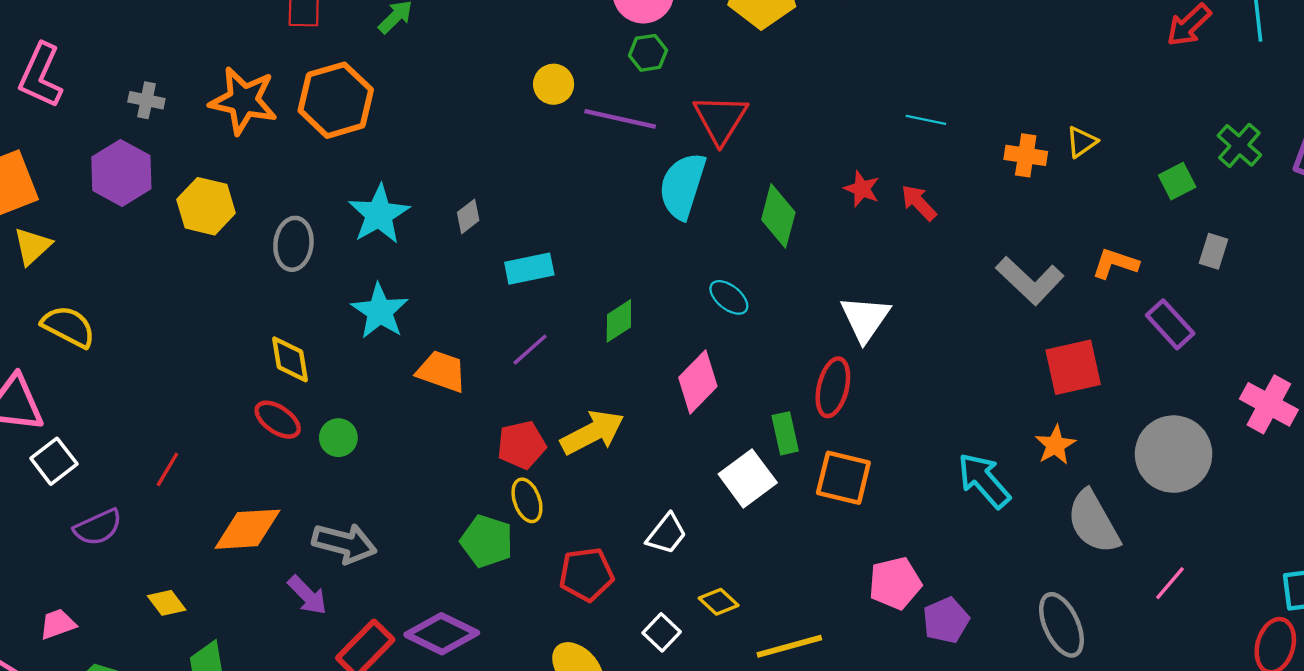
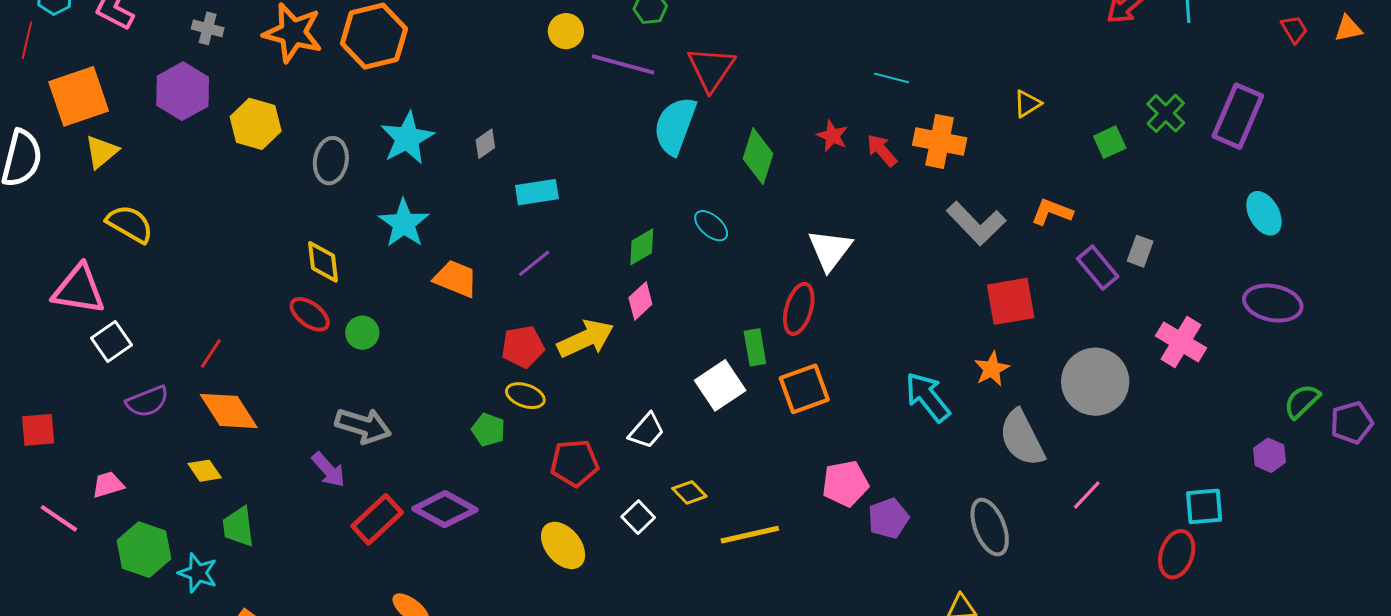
orange cross: (1026, 155) -> (940, 141), moved, size x1.4
gray rectangle: (1213, 251) -> (1140, 251), moved
green diamond: (619, 321) -> (642, 247), moved
pink diamond: (698, 382) -> (640, 301), moved, size x0.7
orange square: (843, 478) -> (804, 389), turned -36
yellow ellipse: (527, 500) -> (525, 396), turned -54
orange diamond: (247, 529) -> (229, 411), moved, turned 58
green pentagon: (487, 541) -> (488, 430), size x0.7

